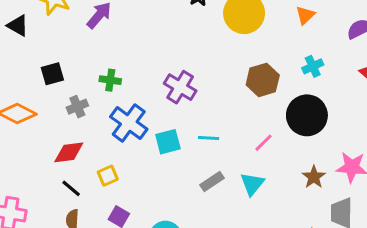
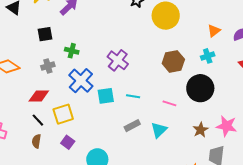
orange triangle: (305, 15) -> (214, 31), moved
black square: (52, 74) -> (45, 34), moved
pink line: (264, 143) -> (169, 103), turned 56
yellow square: (108, 176) -> (63, 114), size x1.5

